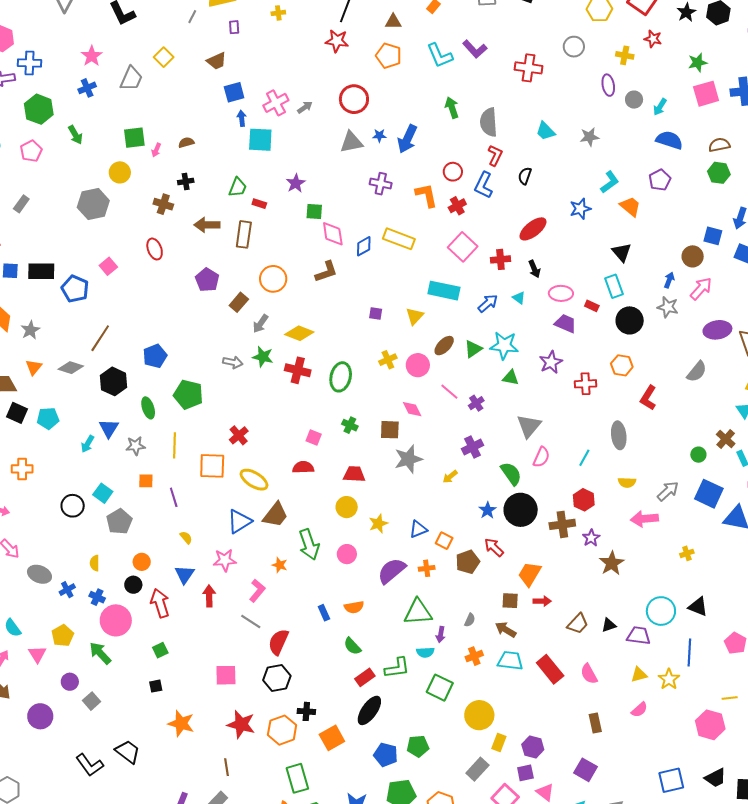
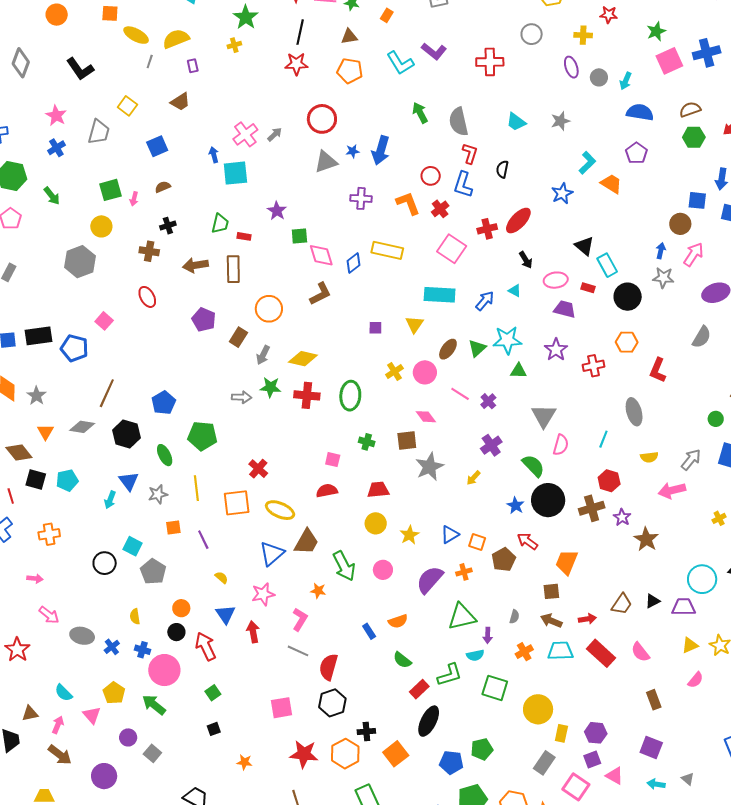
blue square: (234, 92) -> (157, 146), moved
black triangle: (622, 252) -> (584, 246), moved
red cross: (500, 259) -> (487, 229), moved
red arrow: (542, 601) -> (587, 619), moved
orange star: (181, 723) -> (244, 762), size x0.6

